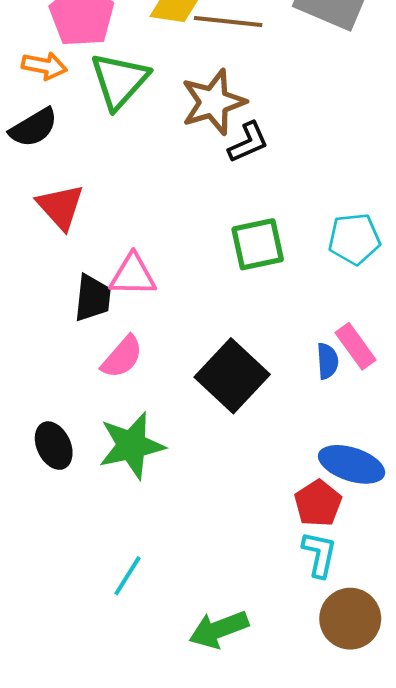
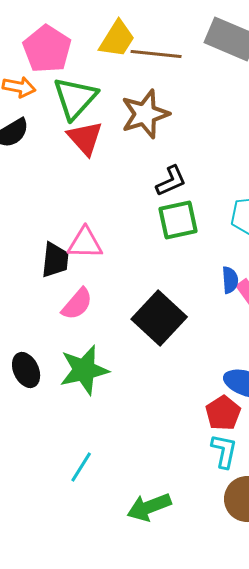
black L-shape: (248, 142) -> (171, 181), moved
red triangle: (60, 207) -> (85, 138), moved
blue semicircle: (327, 361) -> (230, 280), moved

